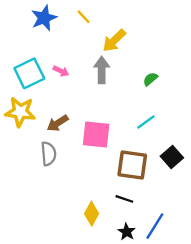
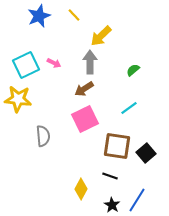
brown arrow: (58, 123) -> (84, 89), moved
pink square: (96, 134) -> (85, 119), turned -32
black square: (172, 157) -> (146, 153), moved

